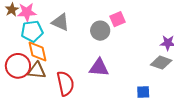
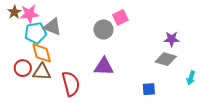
gray triangle: (60, 22) -> (52, 27), moved
red circle: (18, 66) -> (23, 68), size x0.7

